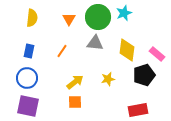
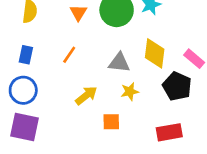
gray triangle: (95, 43) -> (119, 63), moved
black pentagon: (144, 75) -> (177, 86), turned -30
orange square: (75, 102) -> (111, 122), moved

